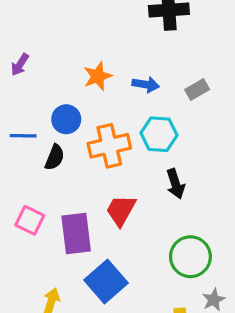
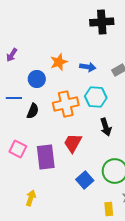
blue circle: (66, 119) -> (37, 79), moved
blue square: (106, 282) -> (85, 180), moved, size x0.7

